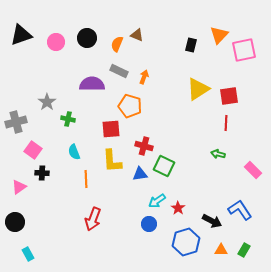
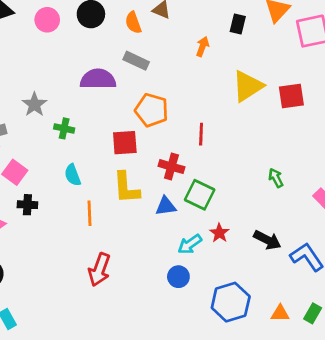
orange semicircle: (117, 44) -> (133, 23), turned -42
orange arrow: (144, 77) -> (202, 47), moved
red line: (226, 123) -> (201, 134), moved
green arrow: (218, 154) -> (276, 178), turned 48
red star: (178, 208) -> (219, 233), moved
black arrow: (212, 221) -> (267, 240), moved

